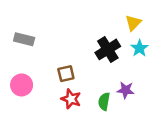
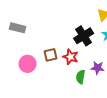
pink circle: (22, 85) -> (28, 64), moved
red star: (71, 99) -> (71, 57), moved

